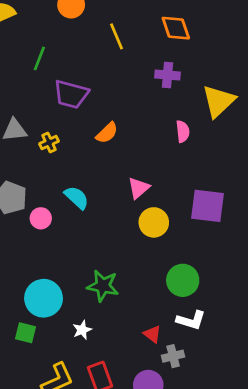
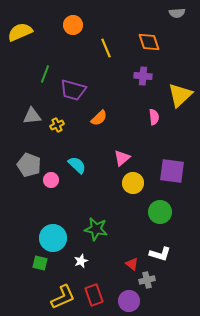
green line: (39, 58) -> (45, 74), moved
green circle: (183, 280) -> (160, 212), moved

